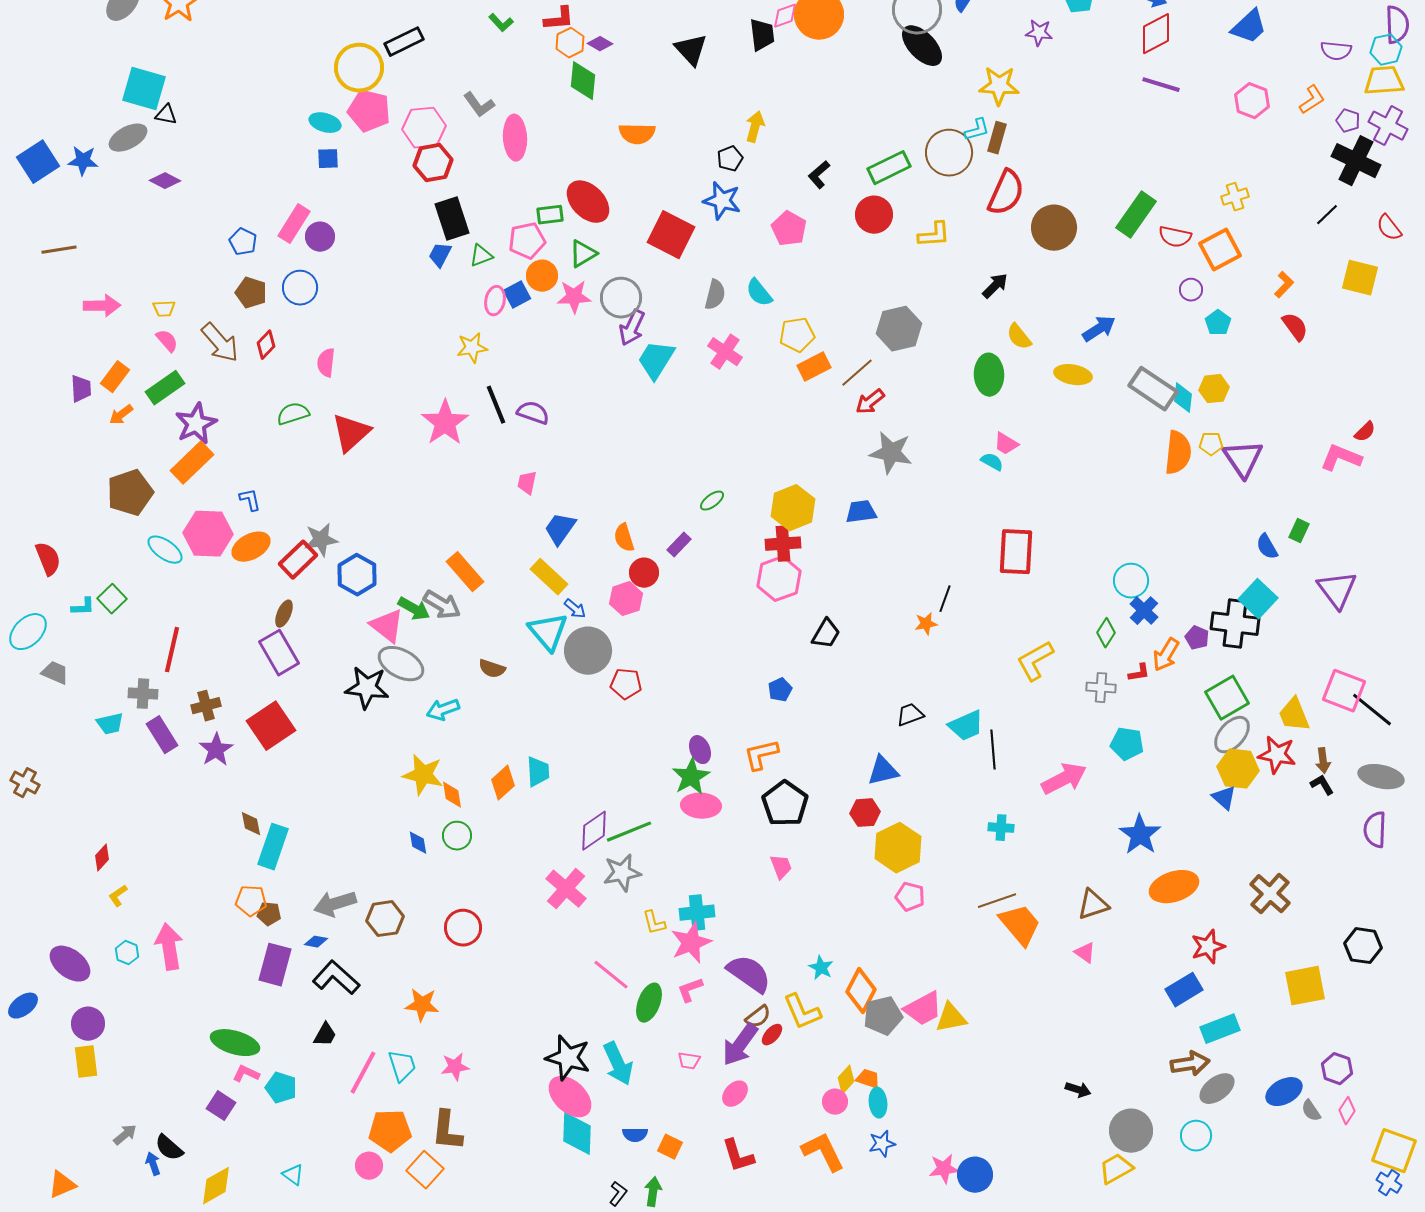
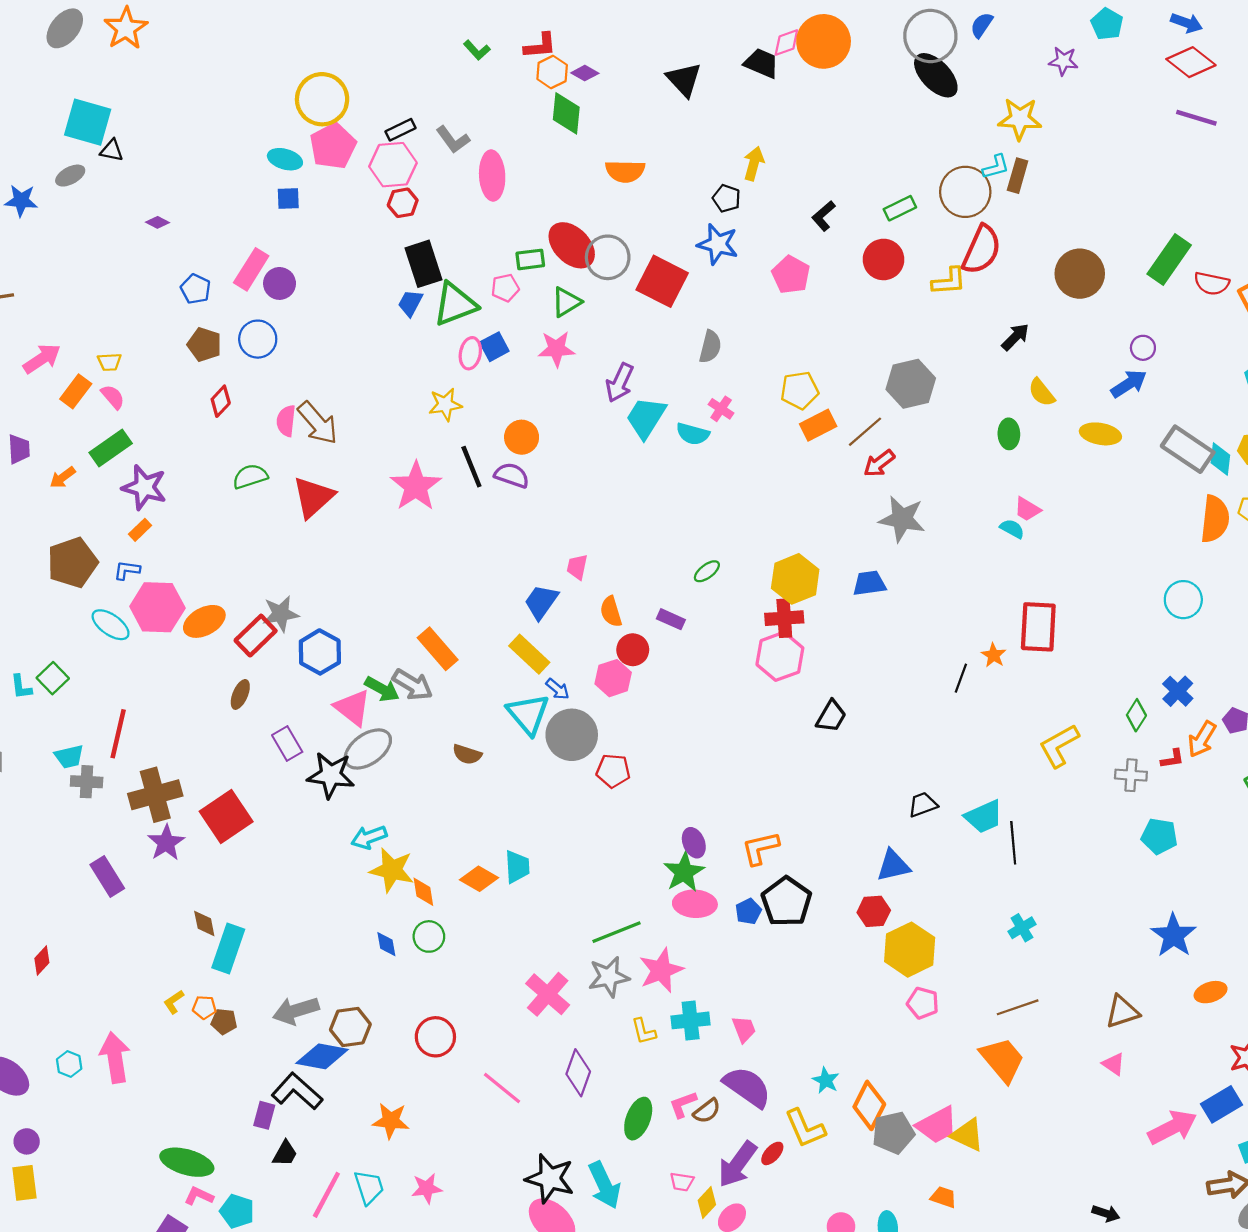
red diamond: (1156, 34) -> (1191, 62), turned 66
black trapezoid: (762, 35) -> (761, 63), turned -60
black rectangle: (404, 42) -> (401, 130), moved, size x0.7
pink pentagon: (369, 111) -> (333, 146), turned 30
gray ellipse: (128, 138) -> (70, 176), size x0.7
black pentagon: (730, 159) -> (727, 198), turned -30
red hexagon: (433, 163) -> (403, 203), size x0.7
green rectangle: (889, 168) -> (900, 208), size x0.7
purple diamond: (165, 181) -> (157, 222), moved, size x0.7
red semicircle: (1006, 193) -> (982, 250), moved
pink pentagon: (527, 241) -> (505, 288), size x0.7
green triangle: (481, 256) -> (455, 304), size x1.8
orange circle: (542, 276) -> (522, 437), moved
purple circle: (1191, 290) -> (1143, 348), moved
cyan semicircle: (759, 293) -> (693, 434), moved, turned -36
gray circle: (621, 298) -> (608, 257), moved
pink arrow: (102, 306) -> (42, 359), turned -33
brown arrow: (220, 343) -> (318, 423), moved
pink cross: (725, 352) -> (721, 409), size x0.7
green ellipse: (989, 375) -> (1009, 434), size x0.7
orange rectangle: (115, 377) -> (76, 391), moved
purple star: (196, 424) -> (144, 487), turned -30
orange rectangle: (192, 463) -> (140, 530), size x0.5
pink trapezoid: (527, 483) -> (577, 567), moved
blue L-shape: (250, 500) -> (127, 570), moved, turned -70
purple rectangle: (679, 545) -> (671, 619), turned 70
cyan circle: (1131, 581) -> (1183, 600), moved
cyan L-shape: (83, 607) -> (21, 687), turned 85
orange star: (926, 624) -> (994, 655), moved, turned -30
purple rectangle: (279, 653) -> (287, 744), moved, size x0.7
gray ellipse: (401, 664) -> (368, 749), turned -63
blue pentagon: (780, 690) -> (748, 911), moved
brown cross: (206, 706) -> (155, 795), size x1.6
cyan arrow: (443, 710) -> (369, 837), moved
cyan trapezoid: (110, 724) -> (69, 757), moved
purple rectangle: (162, 735) -> (107, 877), moved
pink arrow: (1064, 779) -> (1172, 1127), moved
orange diamond: (503, 783) -> (479, 879), turned 72
cyan cross: (1001, 828) -> (1022, 928), turned -35
purple diamond: (594, 831) -> (578, 1073), moved, turned -36
pink trapezoid: (781, 867) -> (744, 1029), moved
orange ellipse: (1174, 887) -> (1211, 992), size x0.6
yellow L-shape: (118, 896) -> (174, 1002), moved
orange pentagon: (251, 901) -> (204, 1007), size x0.7
orange trapezoid: (1020, 925) -> (1002, 1060), moved
blue diamond: (316, 942) -> (322, 1056), moved, size x2.0
pink star: (691, 943) -> (661, 970), moved
purple rectangle: (275, 965) -> (264, 1115), moved, size x0.6
pink line: (611, 975) -> (502, 1088), moved
brown semicircle: (758, 1017) -> (707, 1111), moved
yellow triangle: (951, 1018) -> (967, 1135), turned 36
purple circle: (88, 1024) -> (27, 1141), size x0.7
orange trapezoid: (868, 1079) -> (943, 1197), moved
yellow diamond: (846, 1080) -> (707, 1202), moved

